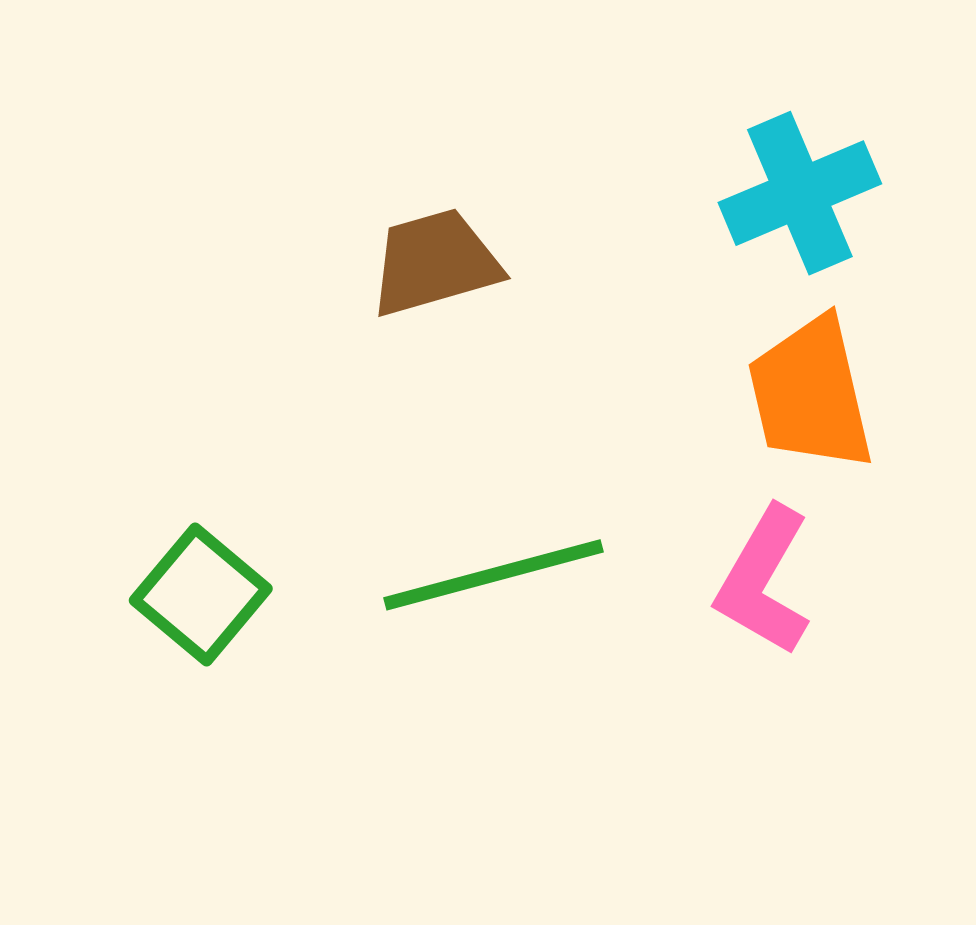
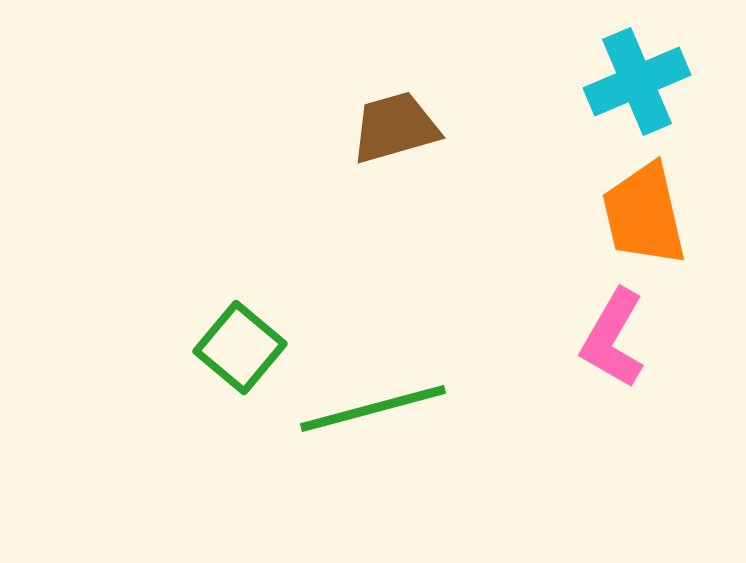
green line: (494, 575) -> (373, 408), moved

